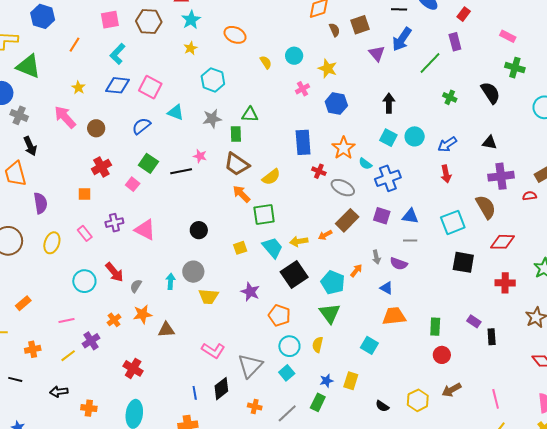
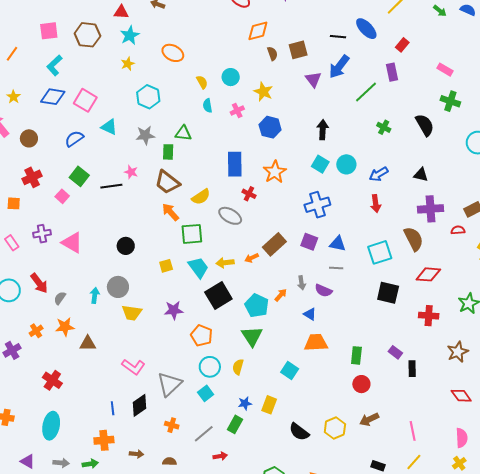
cyan semicircle: (365, 164) -> (207, 106), moved, turned 40
gray ellipse: (343, 188) -> (230, 216), moved
purple star: (250, 292) -> (174, 310), turned -30
black semicircle: (382, 406) -> (299, 432), size x1.5

